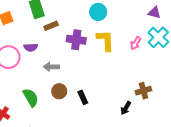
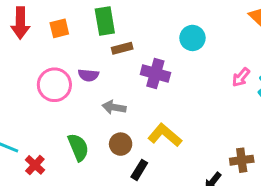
yellow L-shape: (105, 40) -> (165, 135), moved, turned -55
pink arrow: (136, 43) -> (241, 77), moved
black rectangle: (83, 97) -> (139, 170), moved, turned 48

